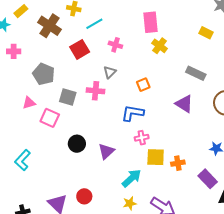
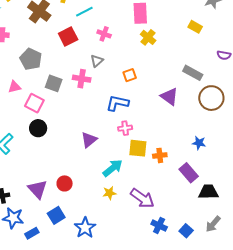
gray rectangle: (196, 73) -> (193, 73), moved
black circle: (77, 144) -> (38, 128), moved

